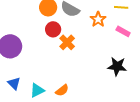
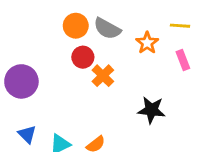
pink rectangle: (123, 31) -> (183, 60), turned 40
black star: (117, 66) -> (151, 110), moved

